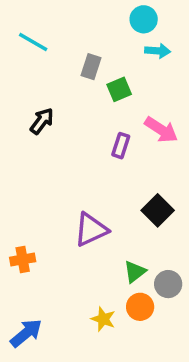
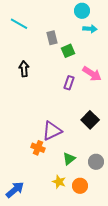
gray rectangle: (91, 67) -> (52, 38), turned -32
black arrow: (42, 121) -> (24, 69), turned -42
orange cross: (23, 259) -> (38, 148), moved, turned 32
green triangle: (135, 272) -> (69, 159), moved
orange circle: (140, 307) -> (80, 186), moved

